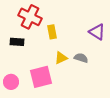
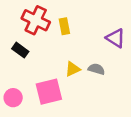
yellow rectangle: (52, 32) -> (64, 26), moved
black rectangle: (17, 42) -> (20, 50), turned 32

